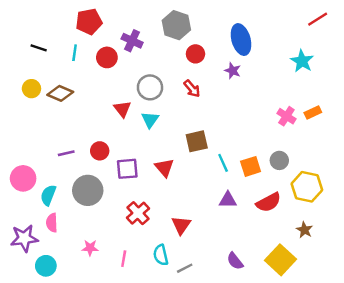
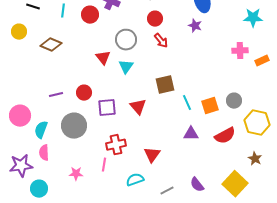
red circle: (195, 54) -> (155, 19), moved
cyan star: (302, 61) -> (253, 18), turned -30
yellow circle: (31, 89) -> (19, 32), moved
pink cross: (286, 116) -> (240, 51), moved, turned -35
red cross: (138, 213) -> (116, 145), turned 30
cyan semicircle: (161, 255) -> (135, 180), turned 84
pink line: (124, 259) -> (104, 165), moved
gray line: (185, 268) -> (167, 191), moved

